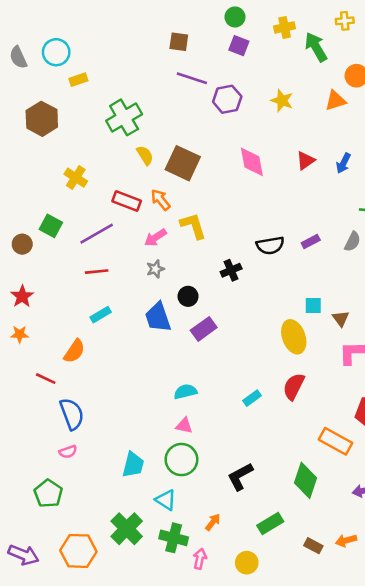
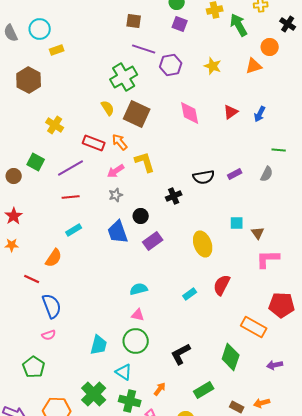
green cross: (124, 117) -> (124, 77), moved
yellow ellipse: (294, 337) -> (203, 244), moved

